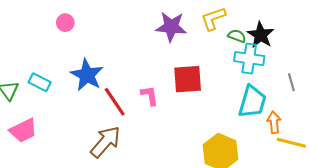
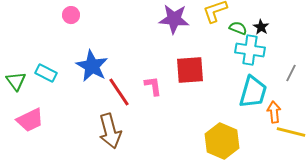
black star: (261, 35) -> (261, 27), size x0.6
gray line: (291, 82) -> (291, 73), turned 42
brown arrow: (105, 142) -> (110, 131), turned 124

